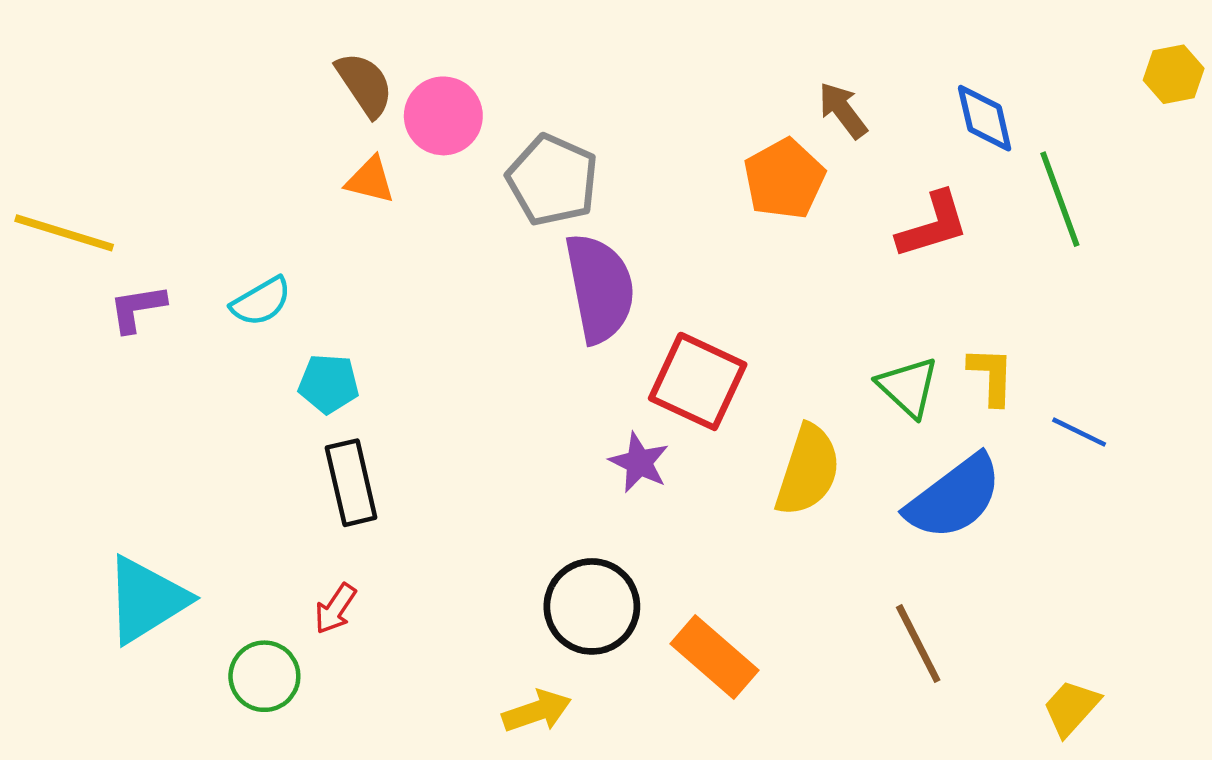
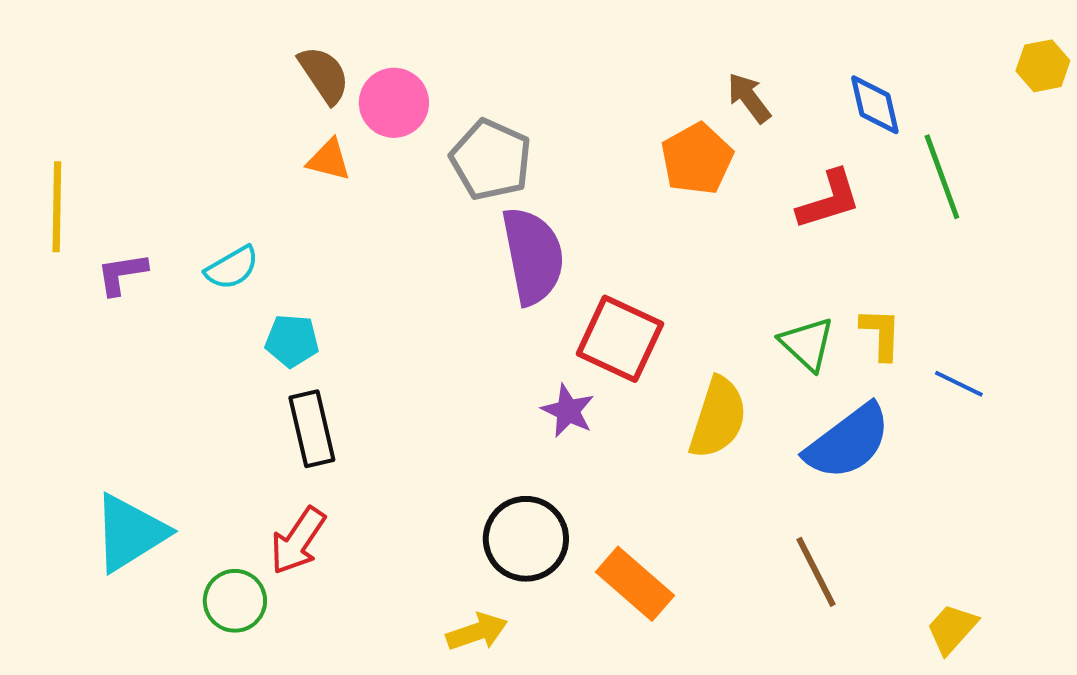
yellow line: (64, 233) -> (57, 207), turned 74
red arrow: (335, 609) -> (298, 541), size x1.5

